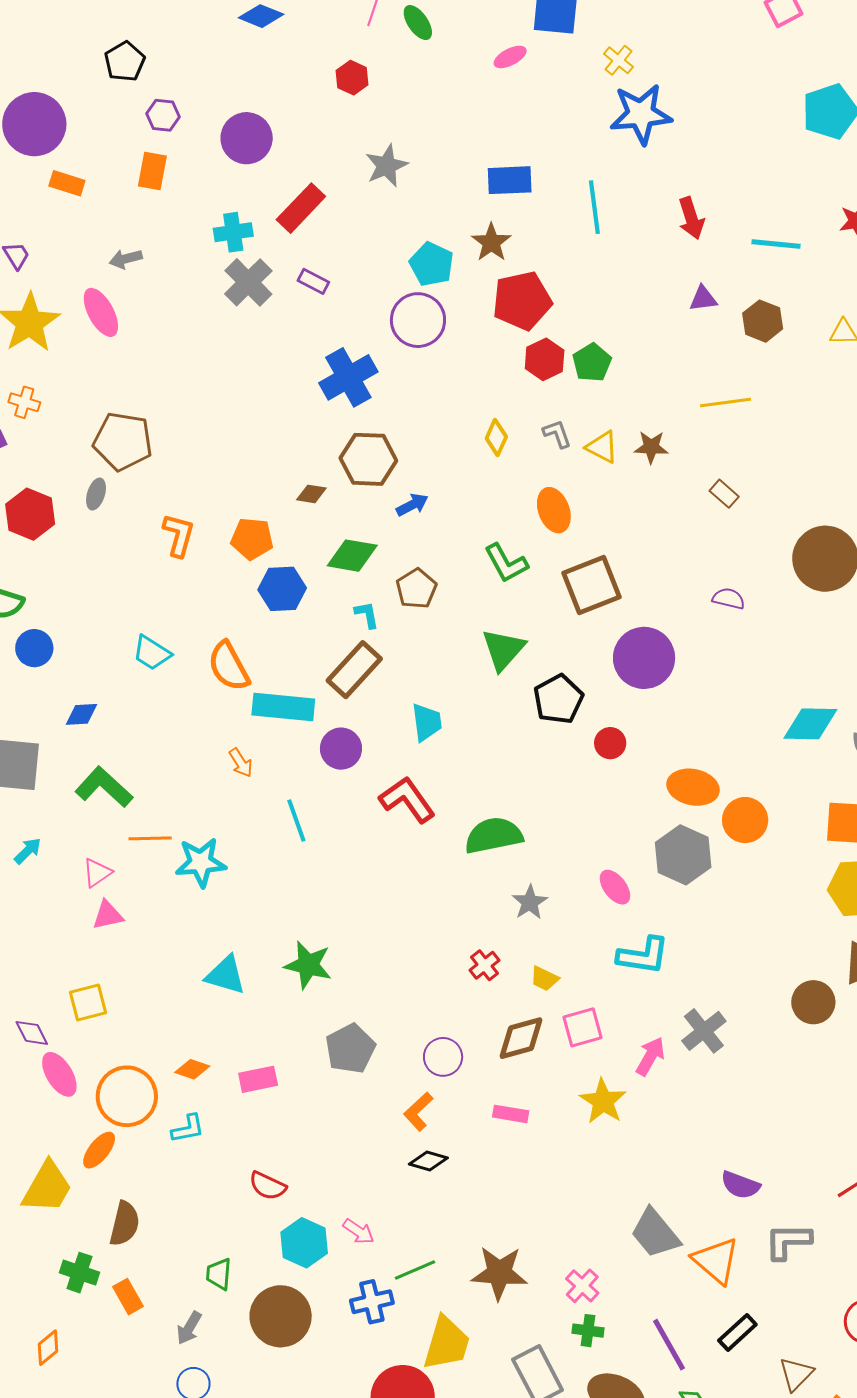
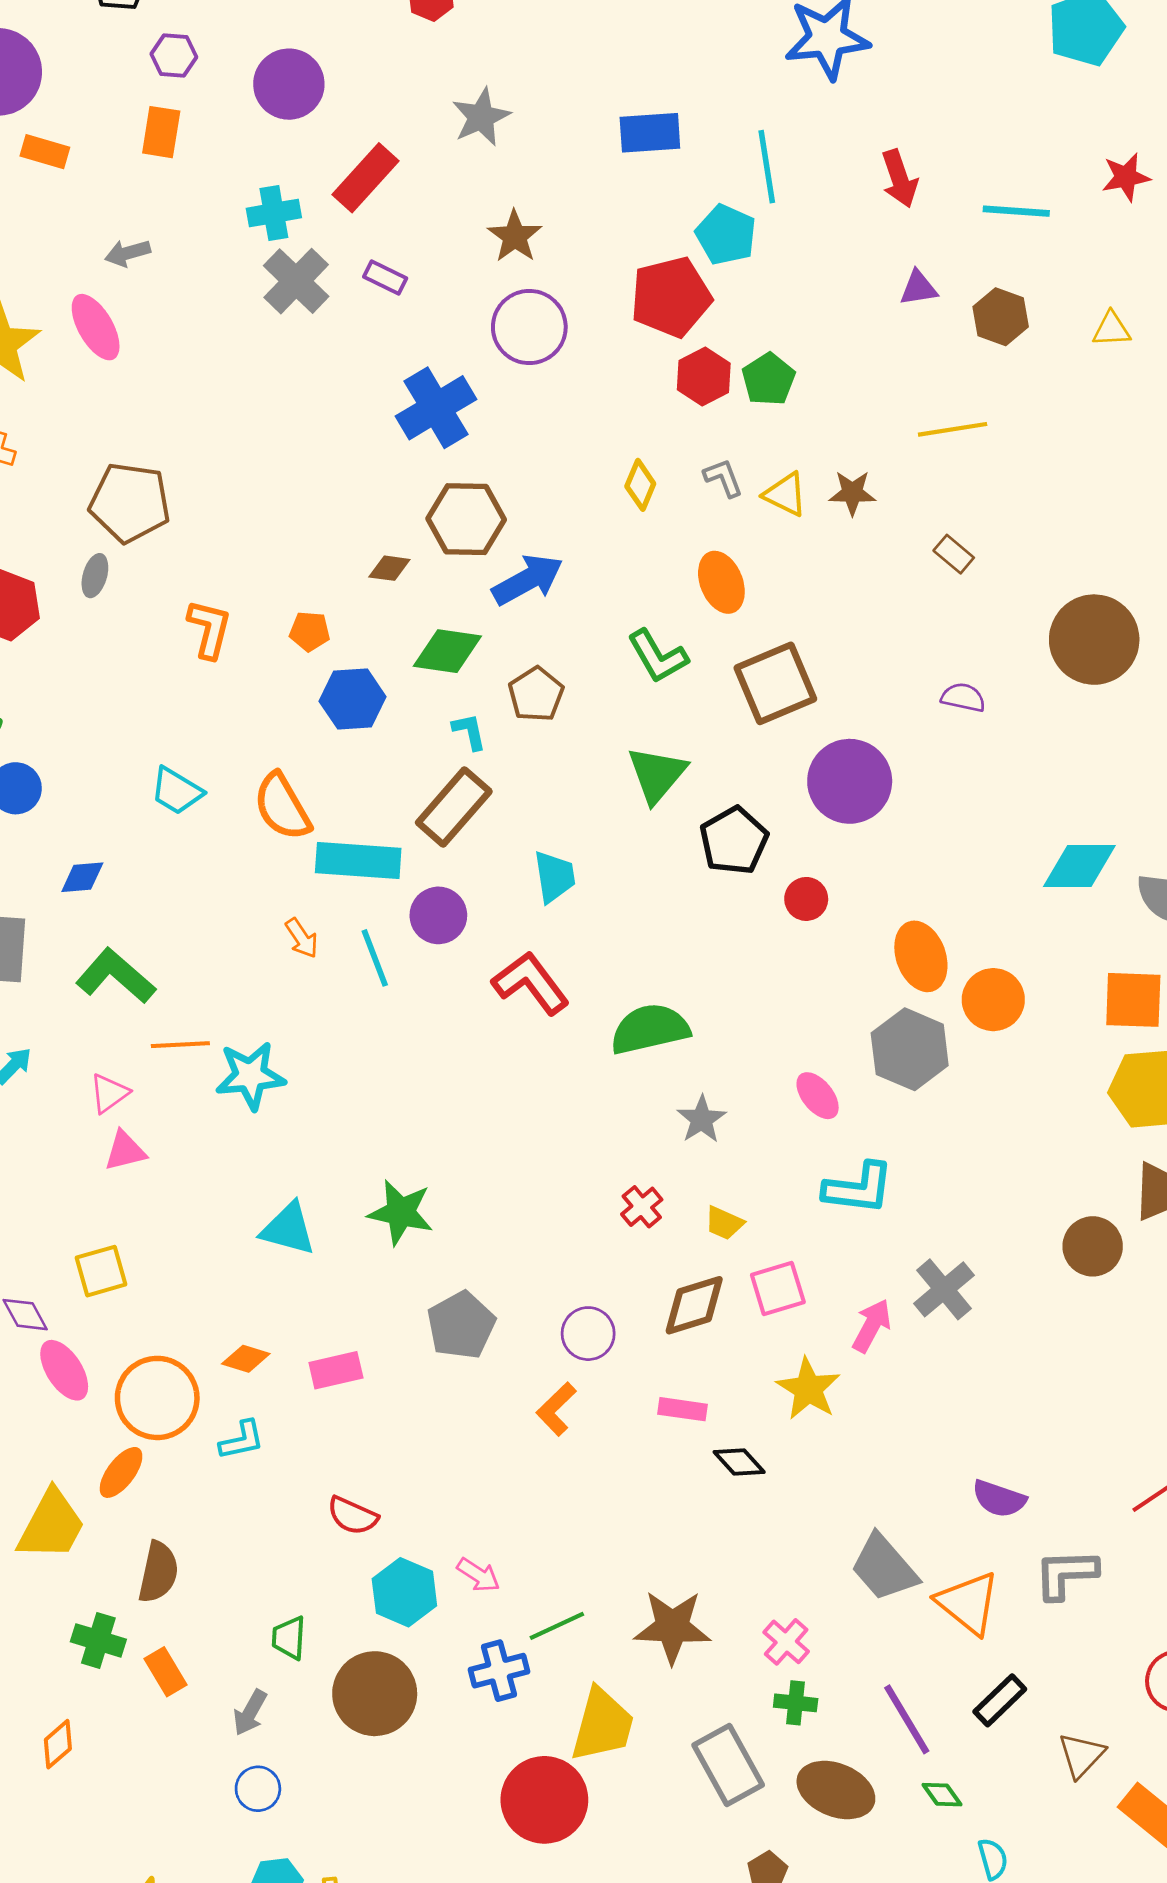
brown star: (491, 242) -> (515, 236), moved
cyan pentagon: (432, 264) -> (726, 235), moved
blue arrow: (412, 505) -> (528, 580), size x1.6
orange pentagon: (252, 539) -> (310, 631), size x0.7
orange ellipse: (693, 787) -> (921, 956), turned 60
cyan line: (296, 820) -> (375, 958), moved
black diamond: (428, 1161) -> (739, 1462), moved, turned 33

